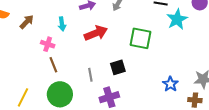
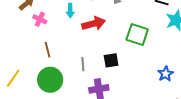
cyan arrow: (62, 24) -> (70, 11), moved
pink cross: (48, 44) -> (40, 19), moved
blue star: (170, 84) -> (166, 74), moved

